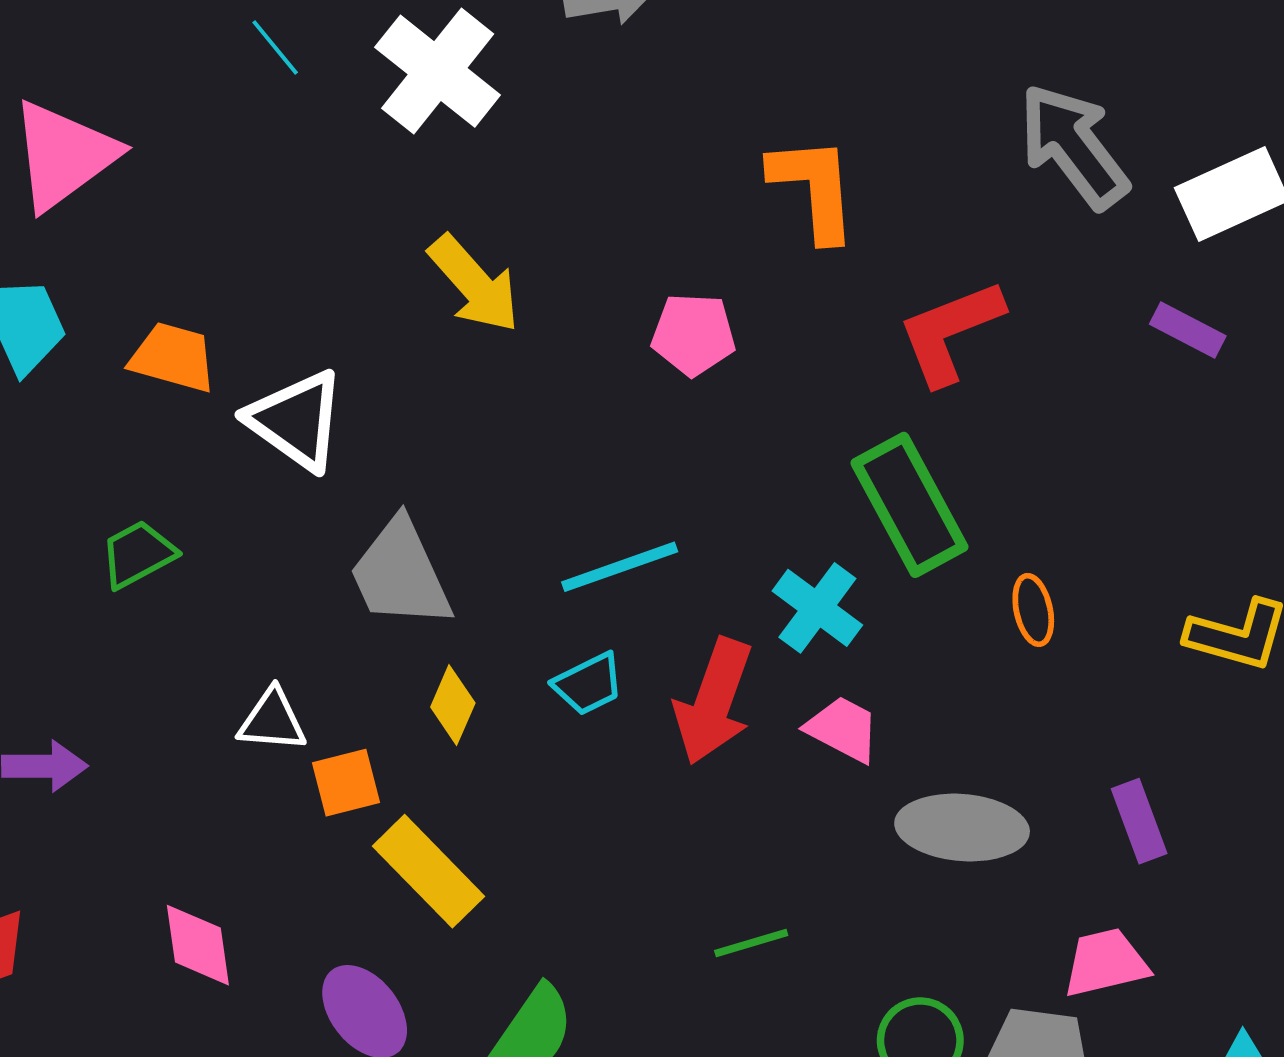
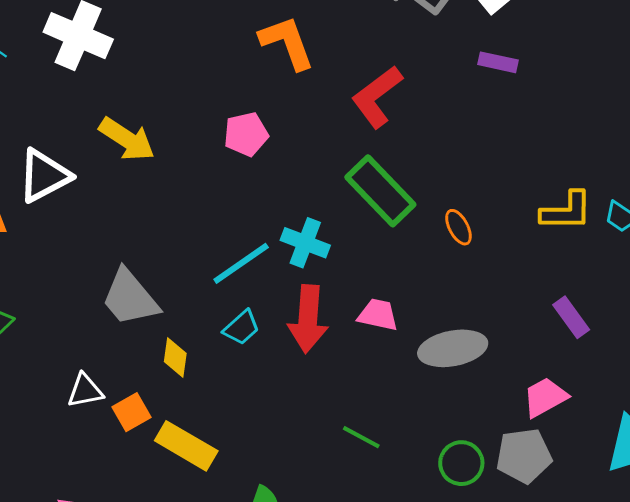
white triangle: (296, 420) -> (44, 176), moved, turned -48
cyan cross: (817, 608) -> (305, 243), moved
purple rectangle: (1139, 821) -> (571, 317), moved
green line: (751, 943) -> (361, 437), turned 60

